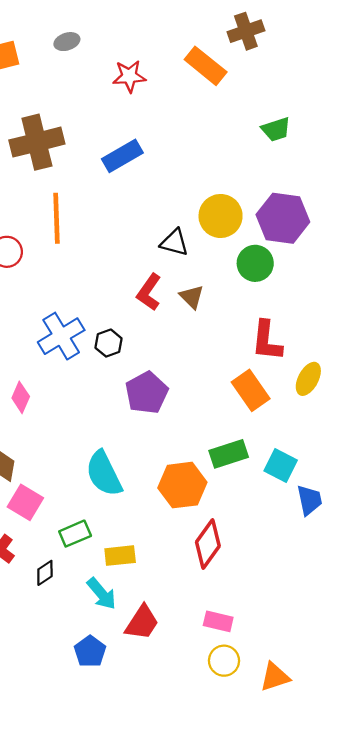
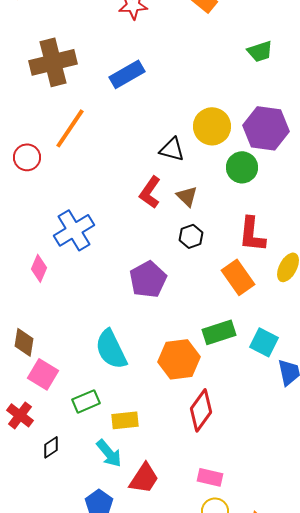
orange line: (57, 218) -> (70, 128), turned 36
black hexagon: (109, 343) -> (191, 236), moved
pink diamond: (21, 397) -> (39, 268), moved
black diamond: (45, 573) -> (51, 447), moved

